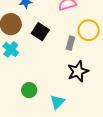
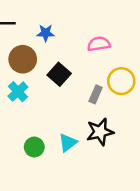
cyan triangle: (57, 102) -> (68, 143), moved

